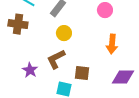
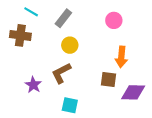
brown square: (82, 73) -> (108, 79), moved

